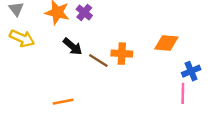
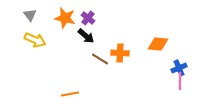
black arrow: (73, 46) -> (86, 36), moved
pink line: (183, 93) -> (180, 81), moved

